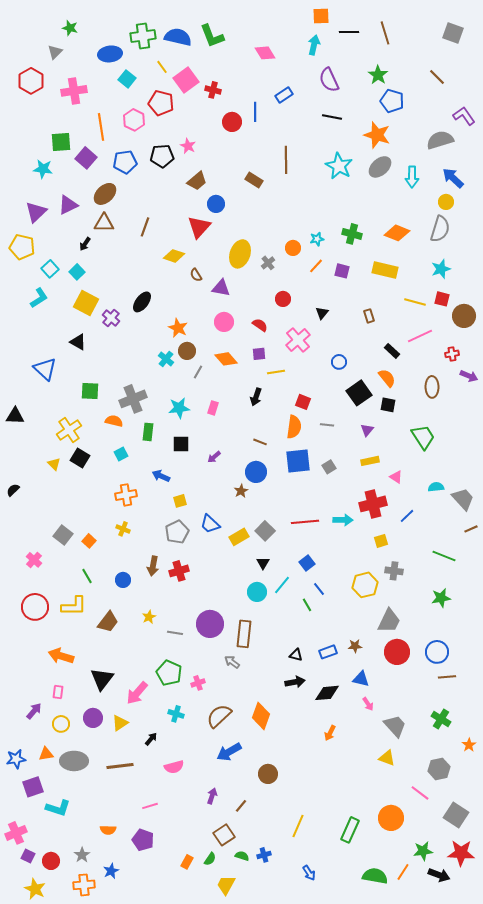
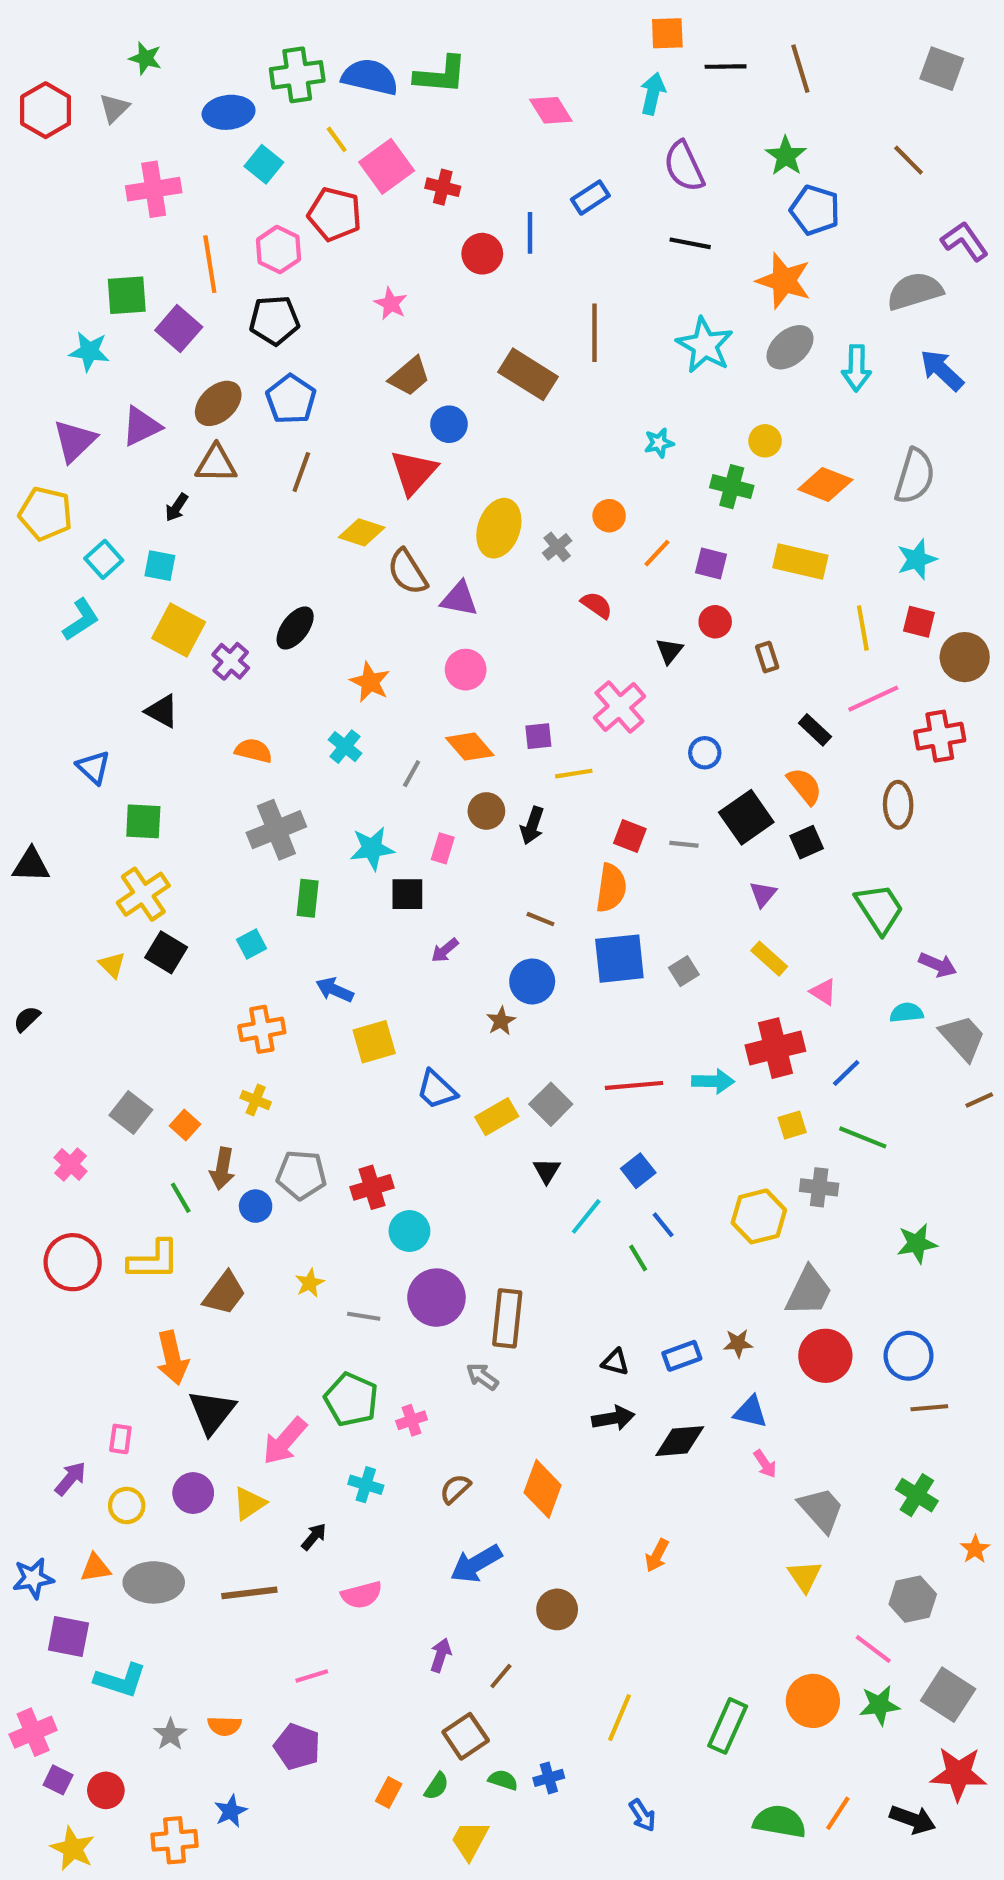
green L-shape: (212, 36) -> (441, 75), turned -64
red hexagon: (31, 81) -> (46, 110), moved
black pentagon: (162, 156) -> (274, 320), moved
blue pentagon: (125, 162) -> (291, 399), moved, turned -30
brown rectangle: (254, 180) -> (528, 374), size x1.5
yellow circle: (446, 202) -> (765, 441), moved
cyan star: (317, 239) -> (659, 443), moved
cyan square: (77, 272) -> (160, 566), turned -35
brown semicircle: (196, 275) -> (407, 572), size x1.6
red circle: (283, 299) -> (715, 622), moved
yellow line: (415, 302) -> (863, 628), turned 65
red semicircle: (260, 325) -> (597, 605), moved
brown circle: (187, 351) -> (486, 811), moved
red cross: (452, 354) -> (940, 736), size x1.6
blue triangle: (45, 369) -> (93, 767), size x0.7
purple arrow: (469, 376) -> (938, 965), moved
green square: (90, 391) -> (143, 821), moved
black square: (388, 405) -> (807, 842), turned -35
orange semicircle: (114, 421) -> (254, 751), moved
gray line: (327, 425) -> (684, 844), moved
black square: (181, 444) -> (407, 894), moved
yellow rectangle: (370, 461) -> (769, 959), turned 54
yellow square: (180, 501) -> (374, 1042), size x1.5
gray pentagon: (177, 532) -> (301, 1175), moved, turned 30
green line: (444, 556) -> (863, 1137), moved
brown arrow: (153, 566) -> (222, 1169), moved
cyan circle: (257, 592) -> (409, 1231), moved
orange arrow: (61, 656) -> (172, 1358), moved, turned -120
brown semicircle: (219, 716) -> (455, 1489), size x0.6
orange arrow: (330, 733) -> (657, 1555), moved
yellow triangle: (387, 758) -> (805, 1576), turned 36
purple square: (33, 787) -> (68, 1636), turned 30
green star: (423, 851) -> (879, 1705), moved
gray star: (82, 855) -> (170, 1734), moved

